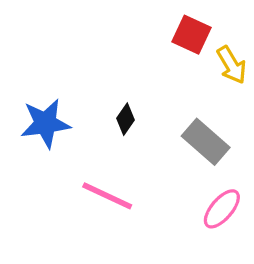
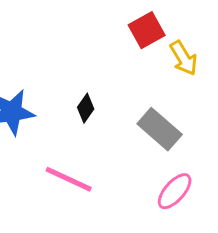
red square: (192, 35) -> (147, 30), turned 36

